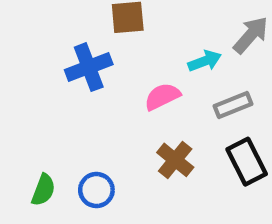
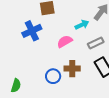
brown cross: (175, 160) -> (72, 69), turned -35
blue circle: (96, 190) -> (53, 76), moved

